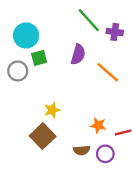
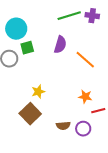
green line: (89, 20) -> (69, 16), turned -65
purple cross: (115, 32) -> (92, 16), moved
orange star: (98, 125) -> (85, 97), moved

